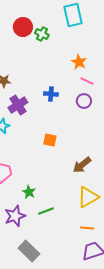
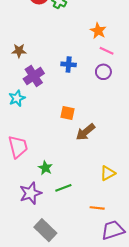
brown arrow: (82, 165) -> (85, 132), moved
yellow triangle: (88, 197) -> (108, 173), size x0.7
orange line: (87, 228) -> (97, 208), moved

